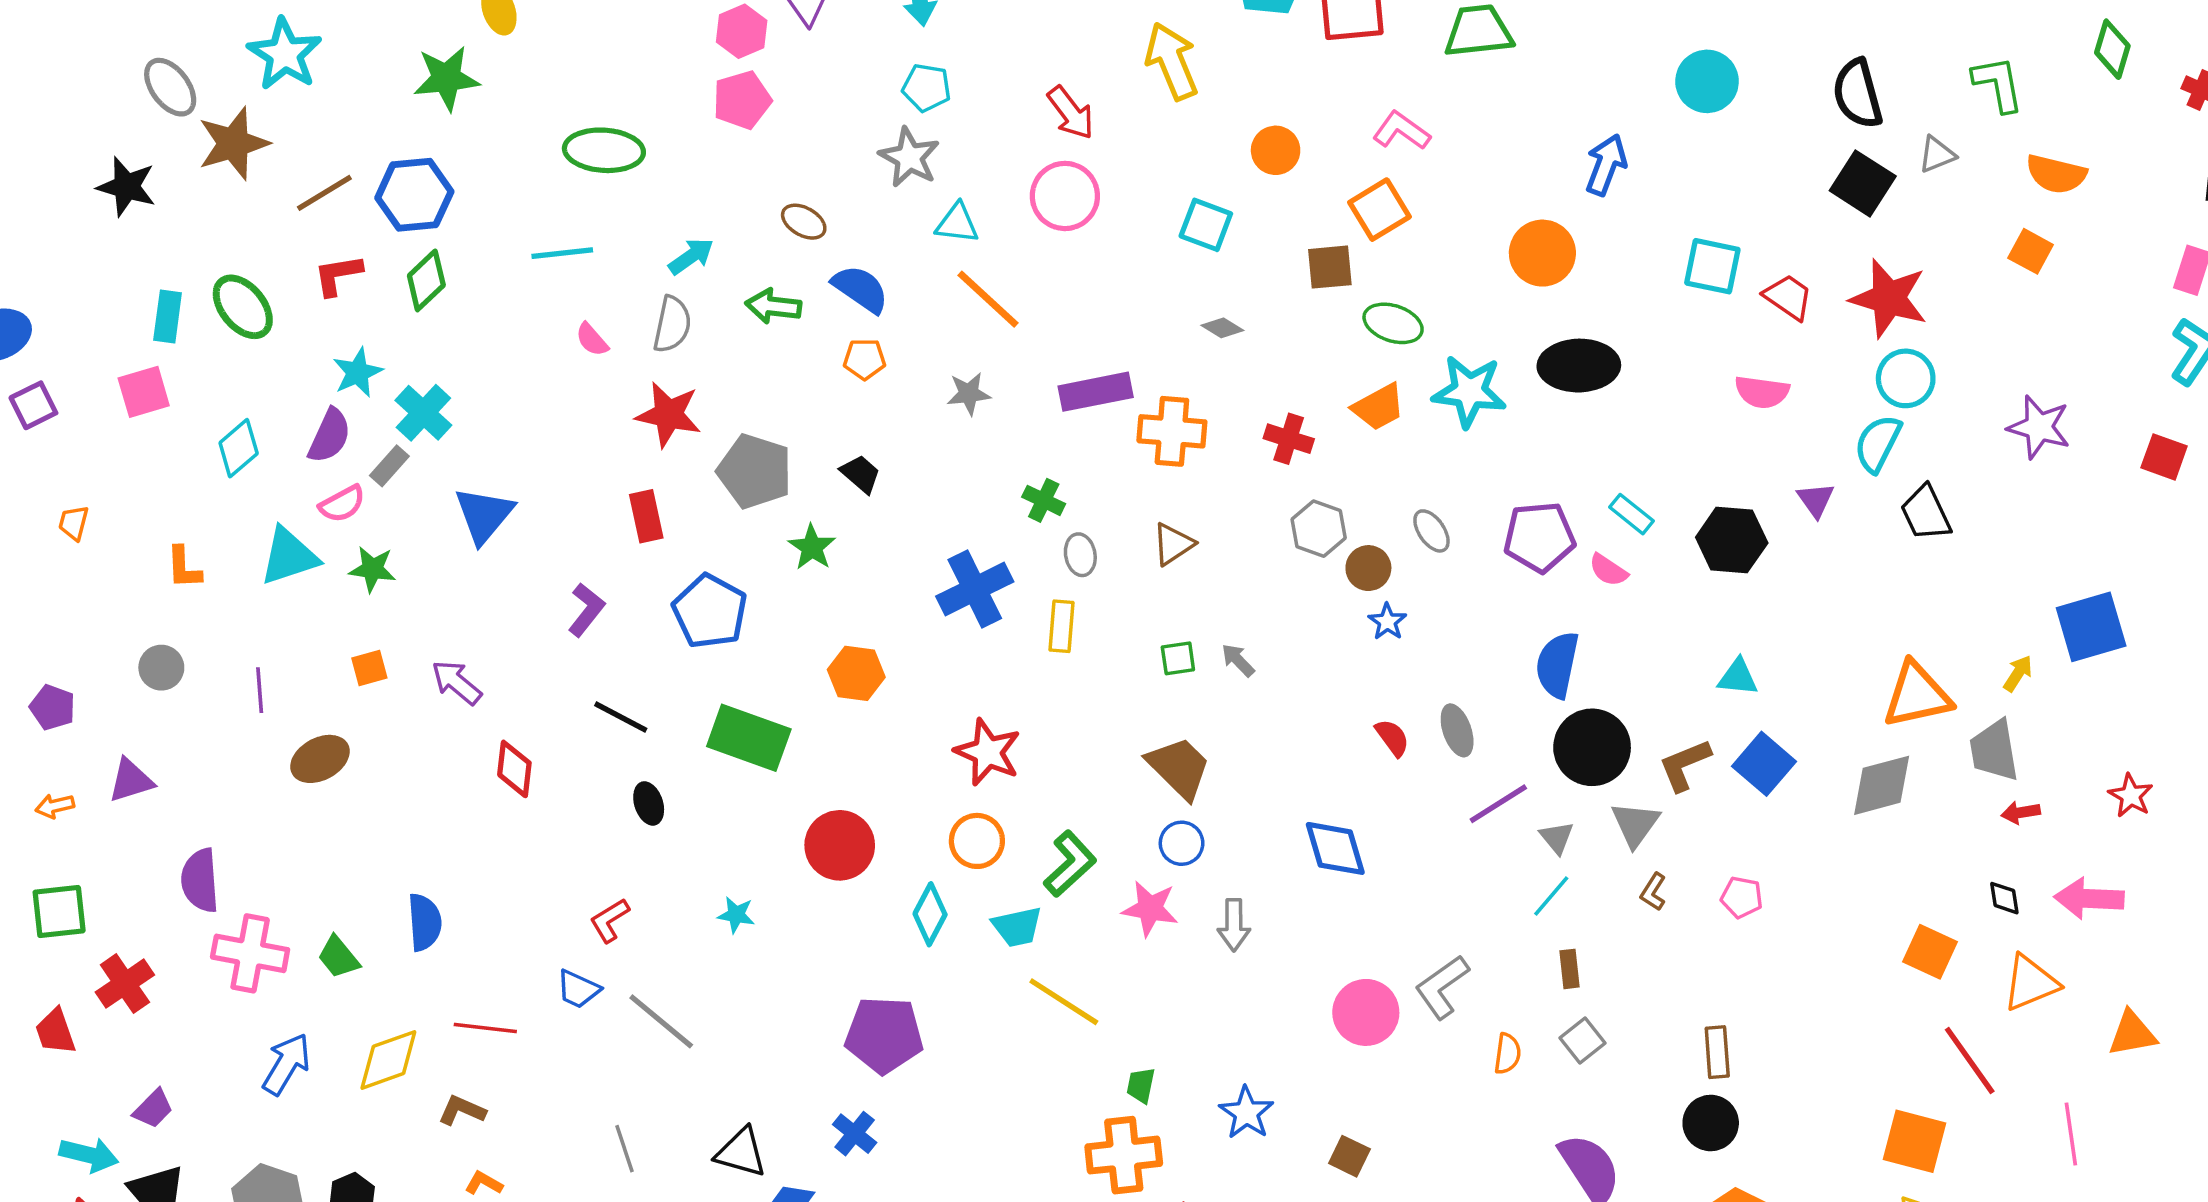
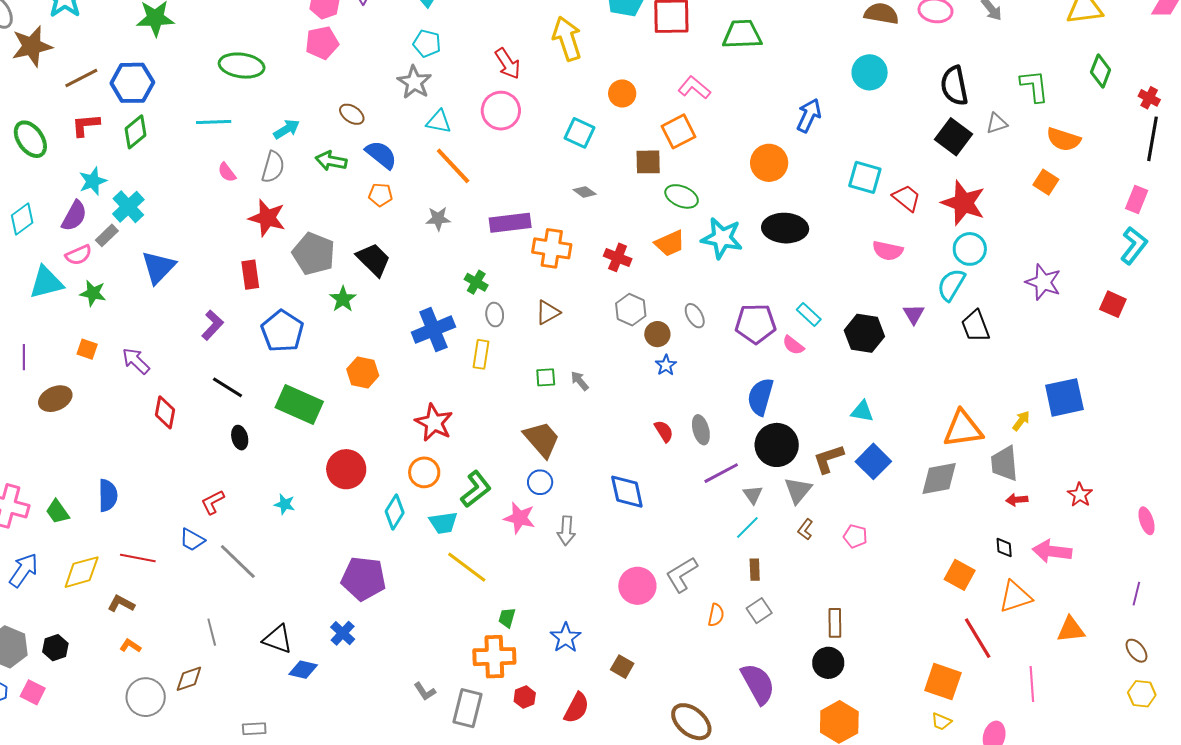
black trapezoid: (861, 474) -> (374, 260), size x1.5
orange square: (369, 668) -> (87, 349), turned 30

